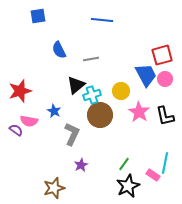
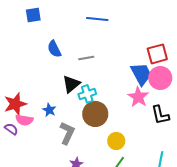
pink circle: (165, 79) -> (160, 78), size x1.5
red star: (20, 91) -> (15, 104), moved
yellow circle: (121, 91) -> (116, 141), moved
pink star: (139, 112) -> (138, 97), moved

